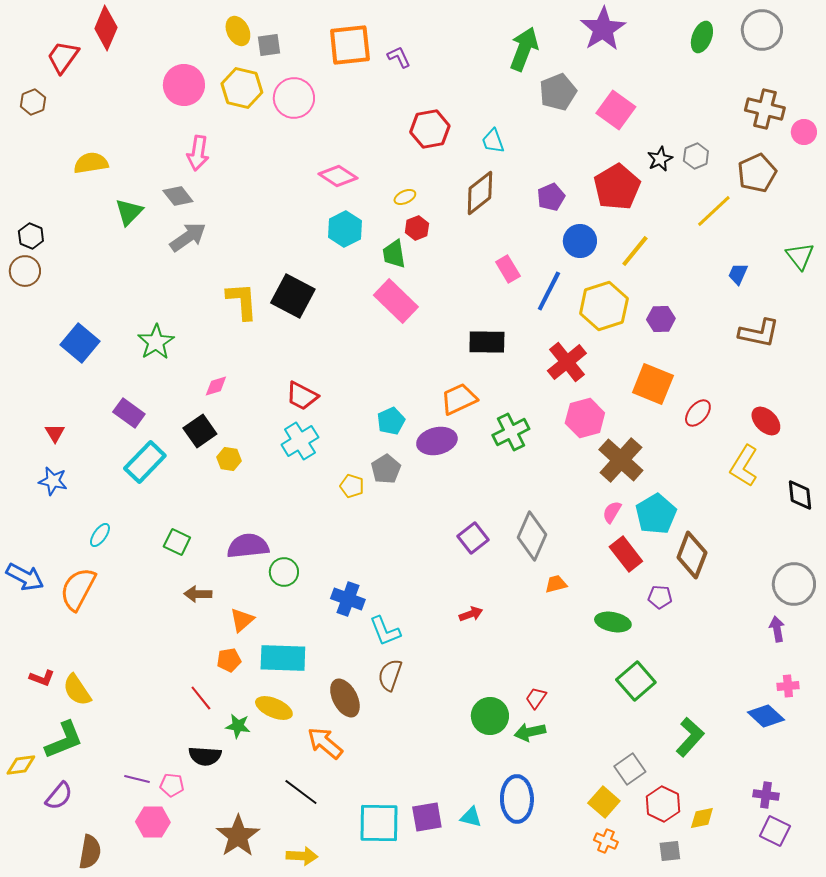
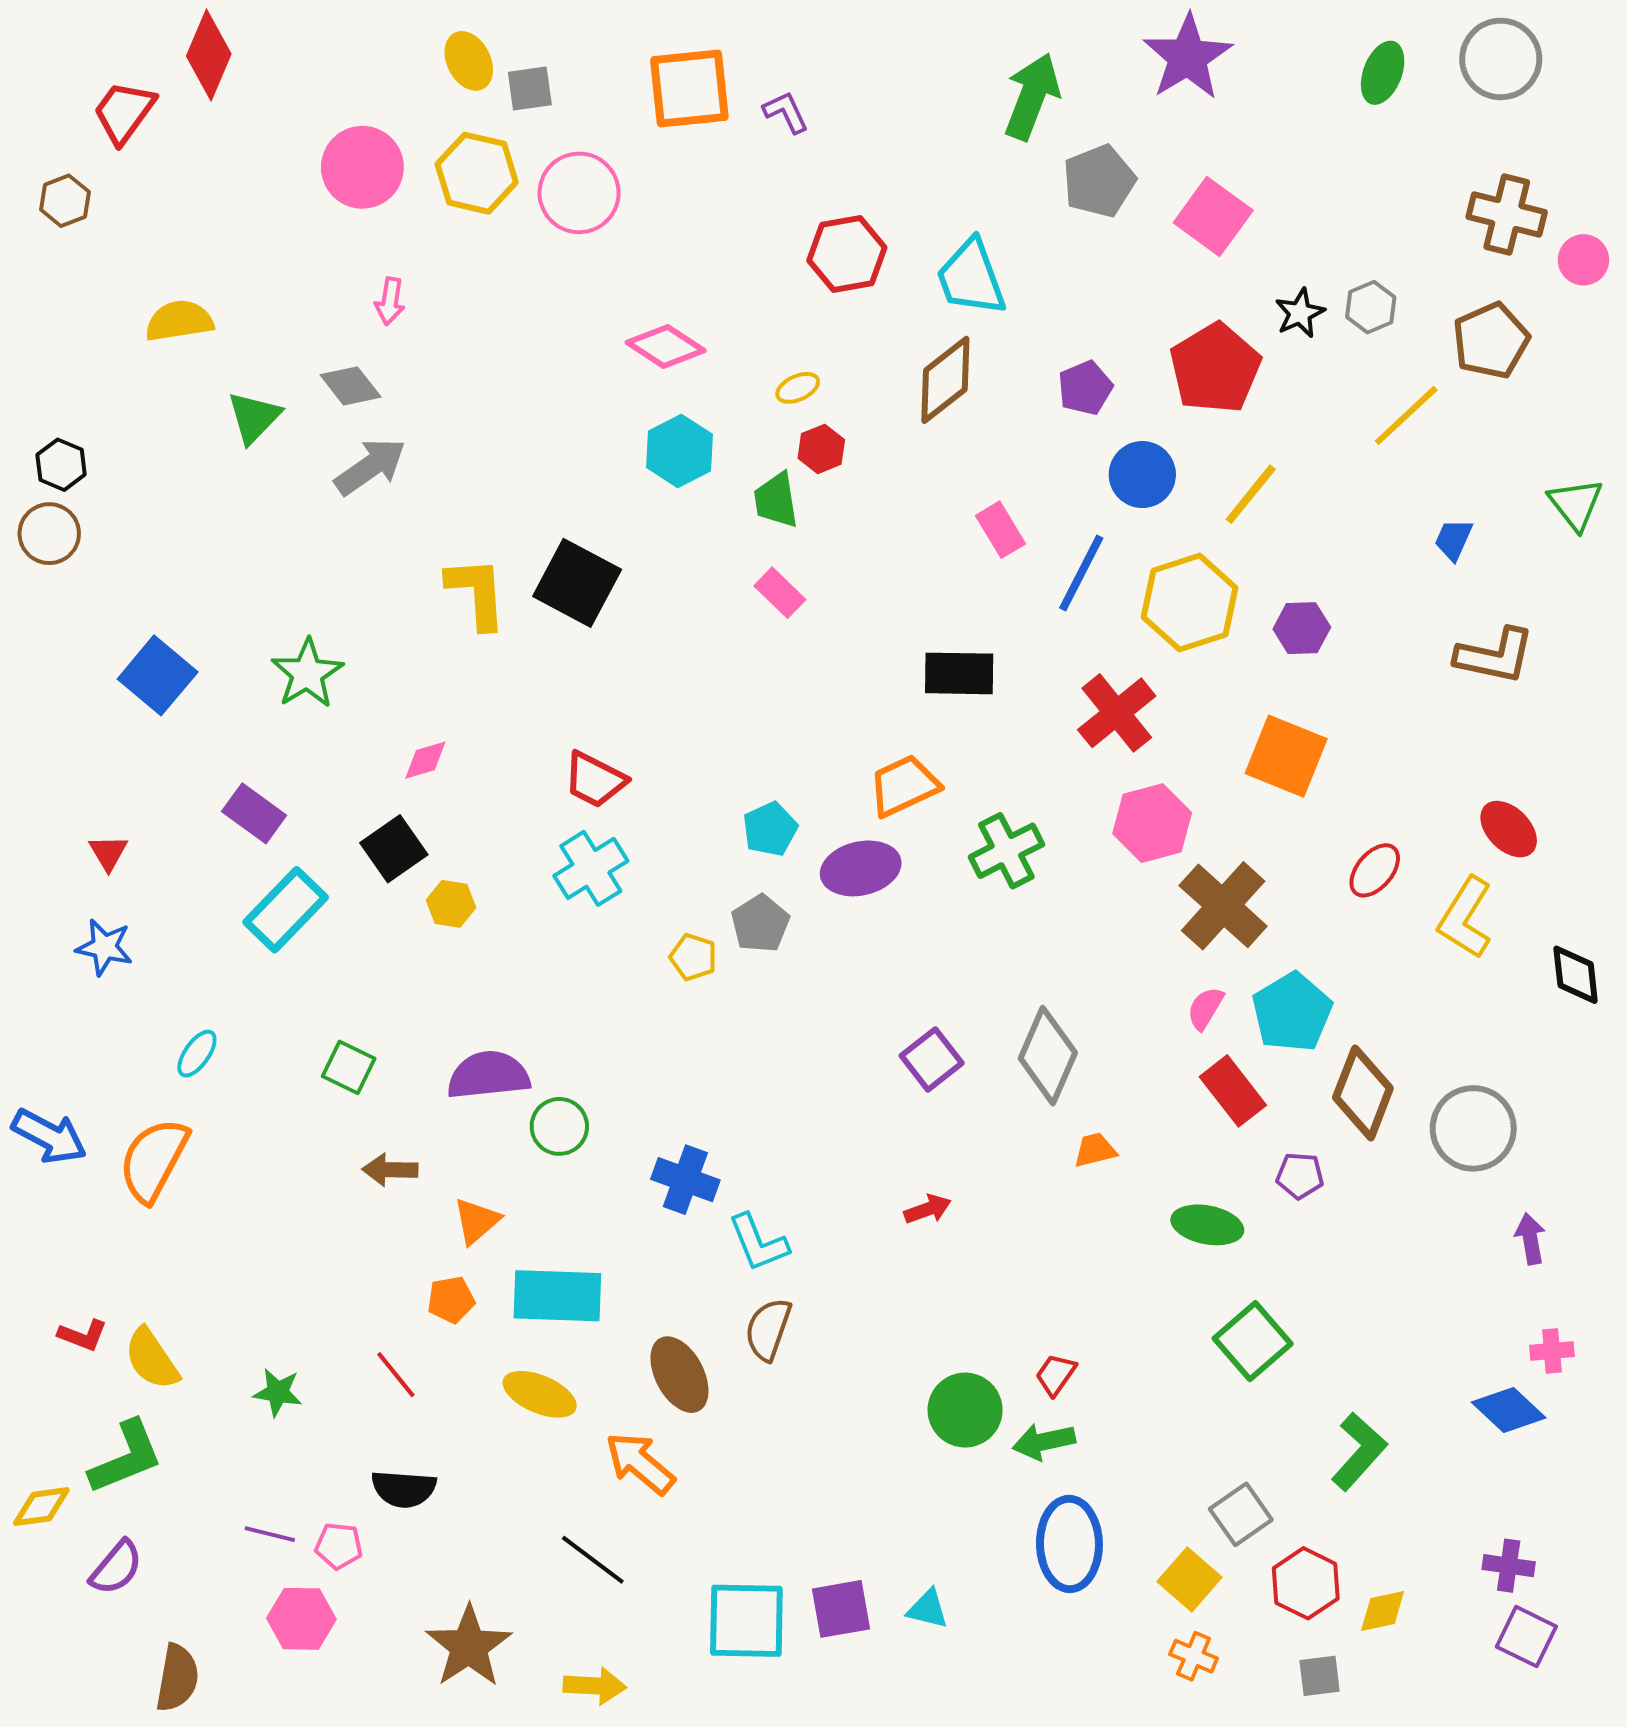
cyan trapezoid: (493, 141) -> (971, 278), size x1.6
pink arrow: (198, 153) -> (390, 301), size x0.7
pink rectangle: (396, 301) -> (780, 593), size x0.6
red ellipse: (698, 413) -> (1375, 870), moved
gray circle: (794, 584) -> (1473, 1128), moved
green star: (238, 726) -> (278, 1392), moved
blue ellipse: (517, 799) -> (1069, 1544), moved

